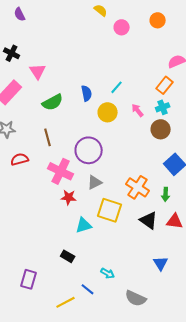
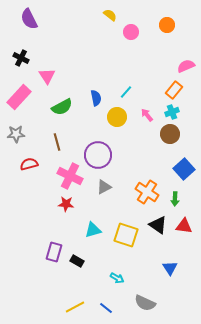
purple semicircle: (20, 14) -> (29, 19), size x1.5
red star: (69, 197) -> (66, 204), moved
yellow square: (110, 210) -> (126, 235), moved
purple rectangle: (29, 279) -> (54, 252), moved
blue line: (88, 289) -> (106, 308), moved

